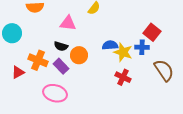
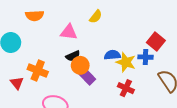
black semicircle: (61, 46) -> (73, 56), moved, turned -40
purple rectangle: (61, 66) -> (87, 77), moved
red triangle: (18, 72) -> (17, 83), turned -40

